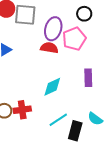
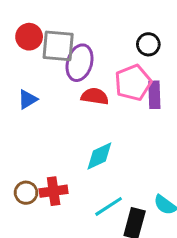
purple ellipse: (53, 29) -> (80, 63), moved
purple rectangle: (88, 78) -> (154, 95), moved

